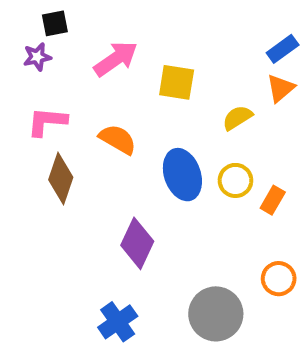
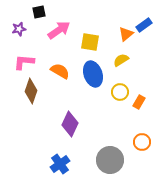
black square: (55, 23) -> (39, 12), moved
orange triangle: (281, 88) -> (126, 34), moved
blue ellipse: (182, 175) -> (93, 74), moved

